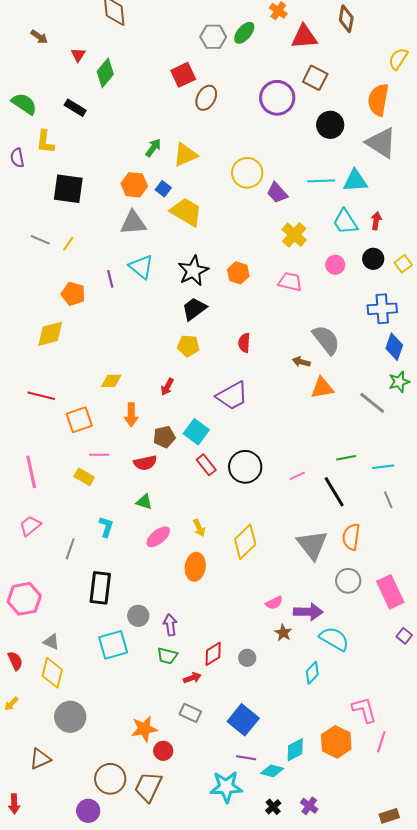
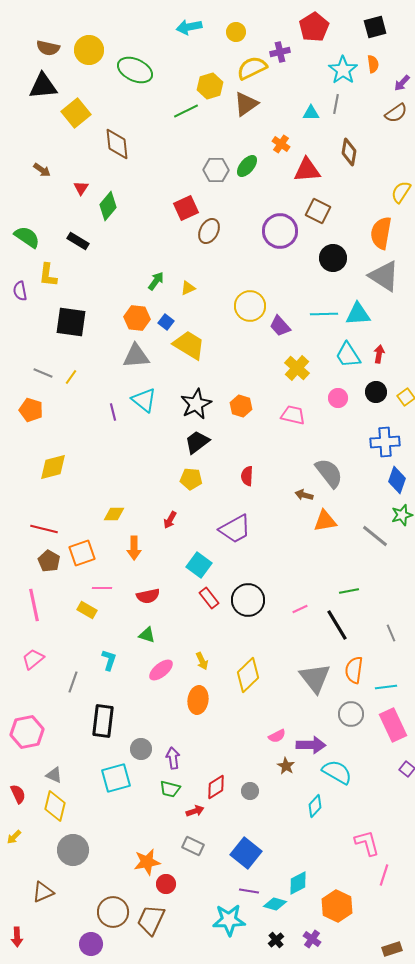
yellow triangle: (185, 155) -> (188, 288), size x0.6
orange pentagon: (73, 294) -> (31, 410), moved
brown pentagon: (164, 437) -> (49, 561), moved, turned -30
cyan line: (383, 467) -> (386, 687), moved
orange hexagon: (336, 742) -> (337, 906), moved

